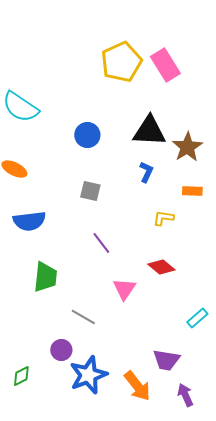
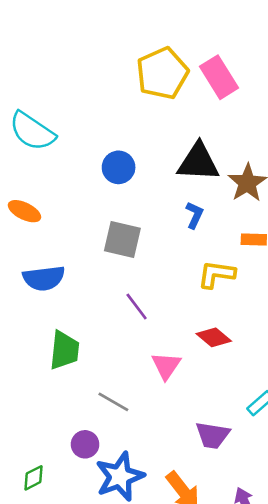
gray square: (90, 191) -> (122, 240), size x1.4
yellow L-shape: (163, 218) -> (216, 274), size x1.4
purple trapezoid: (166, 360) -> (213, 435), moved

